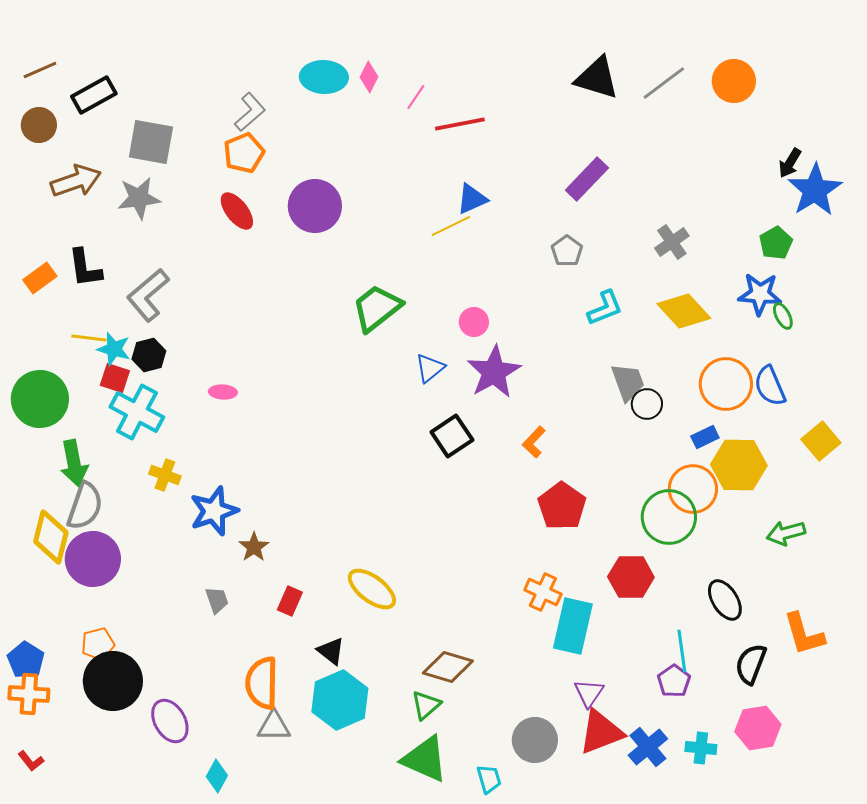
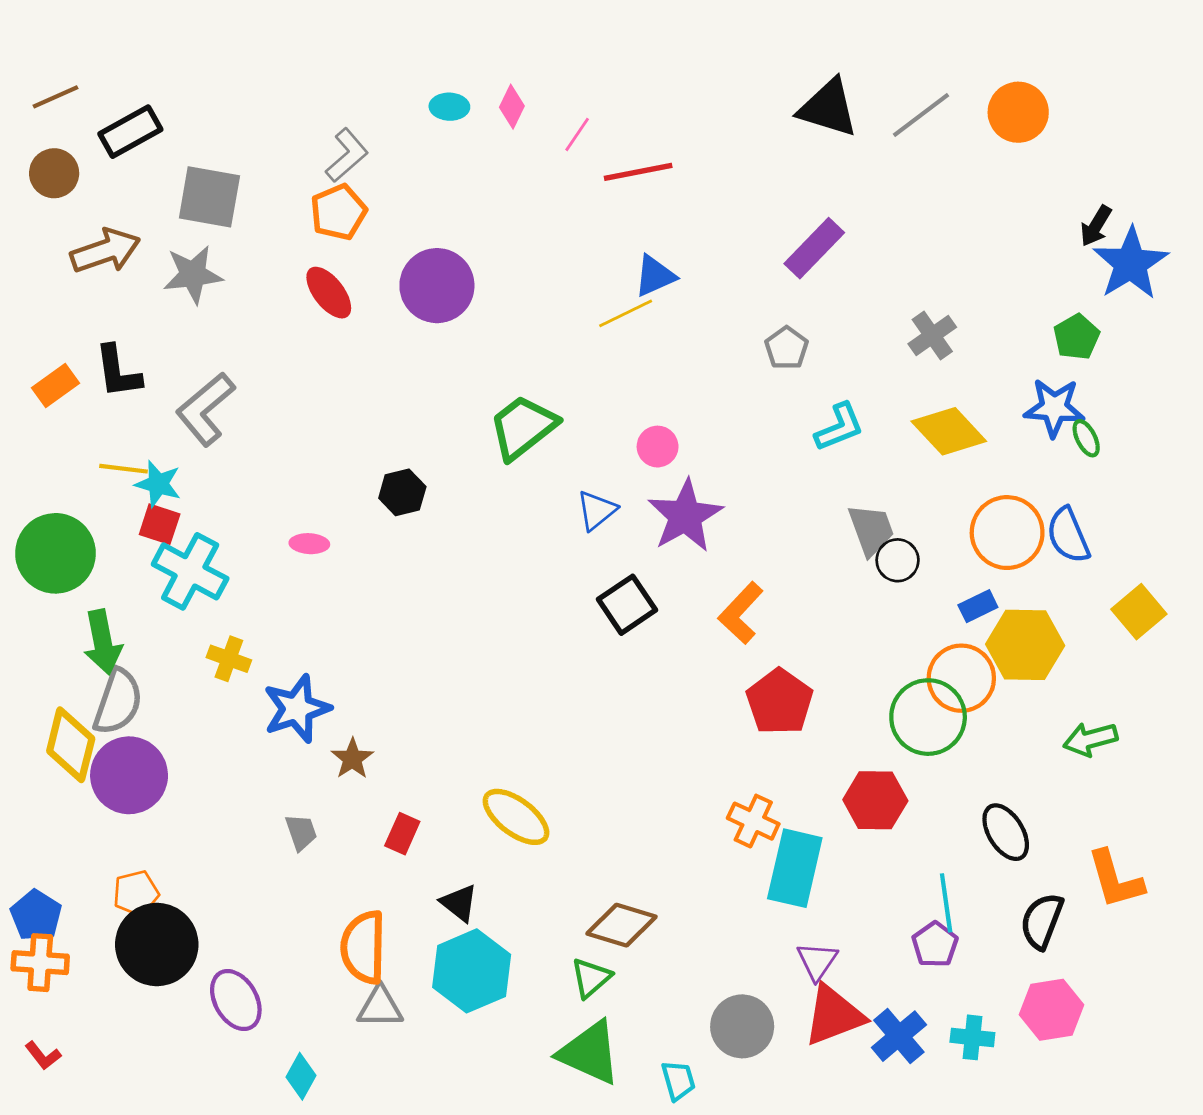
cyan ellipse: (324, 77) -> (449, 107), size x0.6
black hexagon: (149, 355) -> (402, 492), moved
orange L-shape: (534, 442) -> (741, 613), size x1.4

